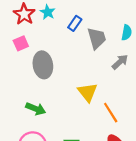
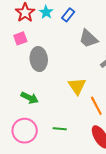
blue rectangle: (75, 23) -> (68, 15), moved
gray trapezoid: (97, 38) -> (88, 38), turned 145

